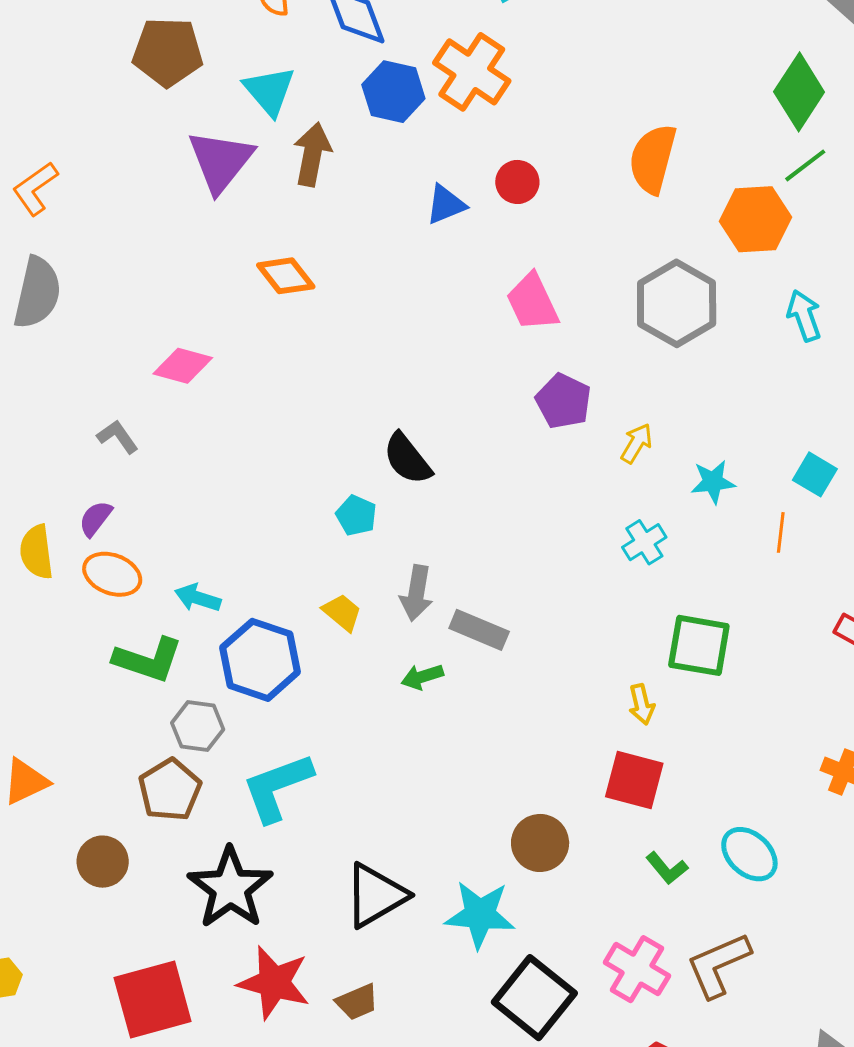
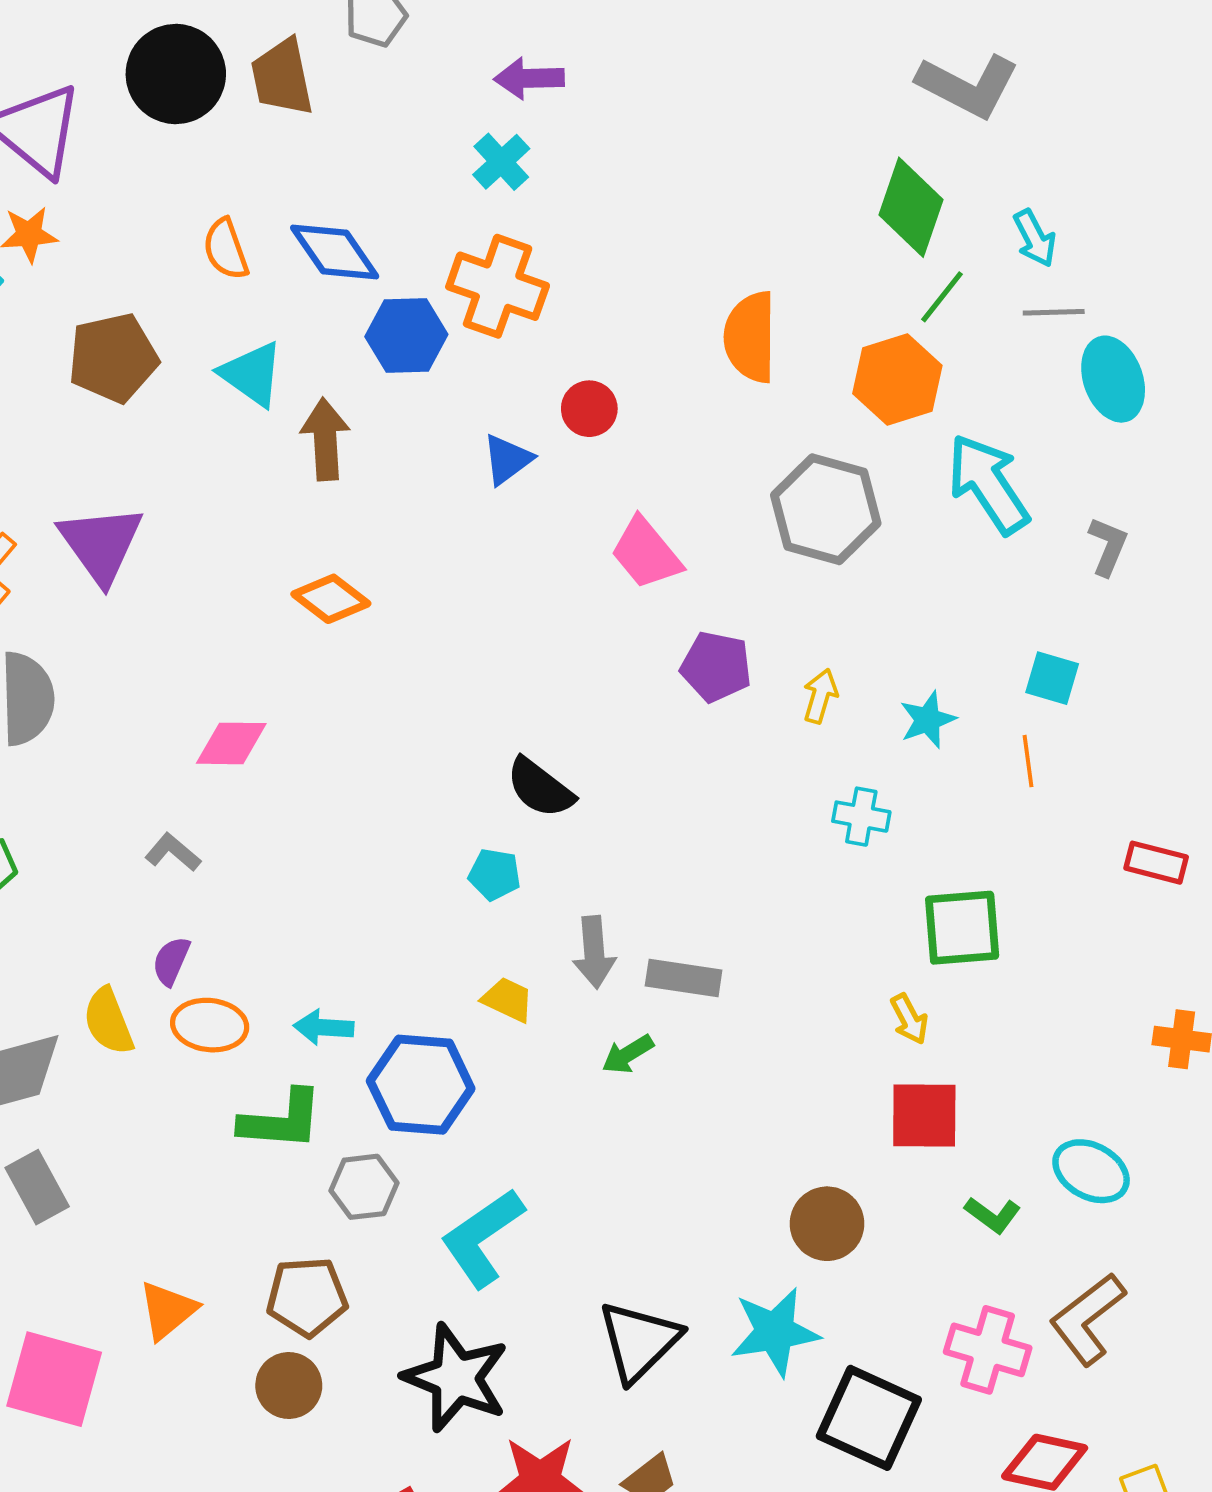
purple triangle: (221, 161) -> (101, 544), moved
cyan arrow: (804, 316) -> (988, 484), size x1.6
cyan cross: (644, 542) -> (861, 817), turned -33
brown pentagon: (170, 790) -> (307, 1297), moved, turned -30

